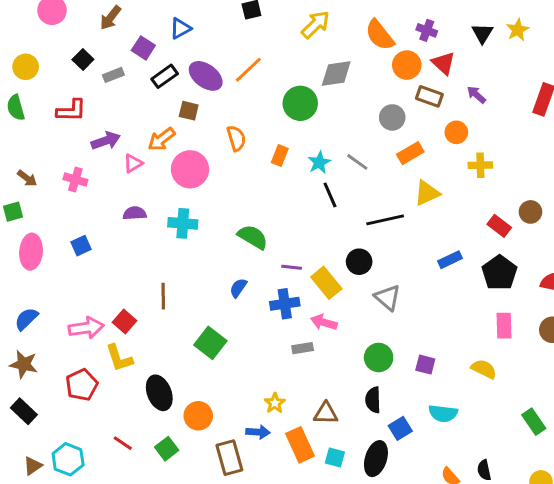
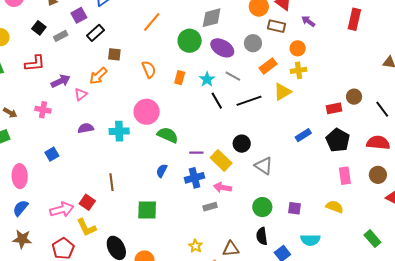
purple square: (143, 48) -> (79, 15), turned 35
purple ellipse: (206, 76) -> (222, 48), moved
yellow cross: (480, 165) -> (299, 70), moved
pink circle: (190, 169) -> (147, 112), moved
black line: (385, 220) -> (249, 101), moved
red rectangle: (499, 226) -> (334, 108), turned -42
pink ellipse: (31, 252) -> (20, 176), moved
green square: (210, 343) -> (147, 210), turned -30

